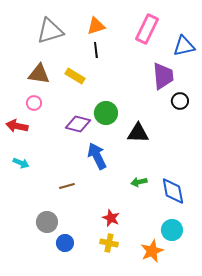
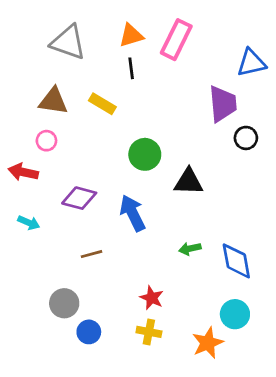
pink rectangle: (147, 29) -> (176, 40), moved
gray triangle: (50, 31) -> (68, 42), turned 36
purple diamond: (78, 124) -> (79, 198), moved

